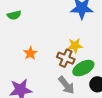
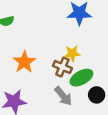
orange star: (30, 53) -> (24, 62), size x1.5

